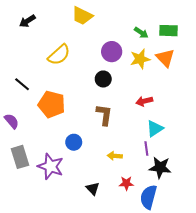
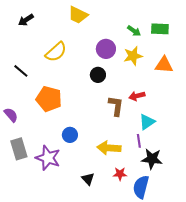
orange triangle: (165, 58) -> (164, 65), moved, turned -42
black line: (22, 84) -> (21, 71), moved
brown L-shape: (104, 115) -> (116, 106), moved
yellow arrow: (115, 156) -> (109, 148), size x1.6

